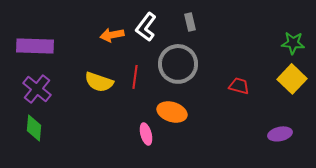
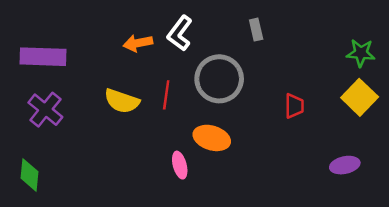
gray rectangle: (190, 22) -> (256, 30), moved
red trapezoid: (239, 86) -> (294, 106), turned 75
green diamond: (34, 128) -> (29, 175), moved

